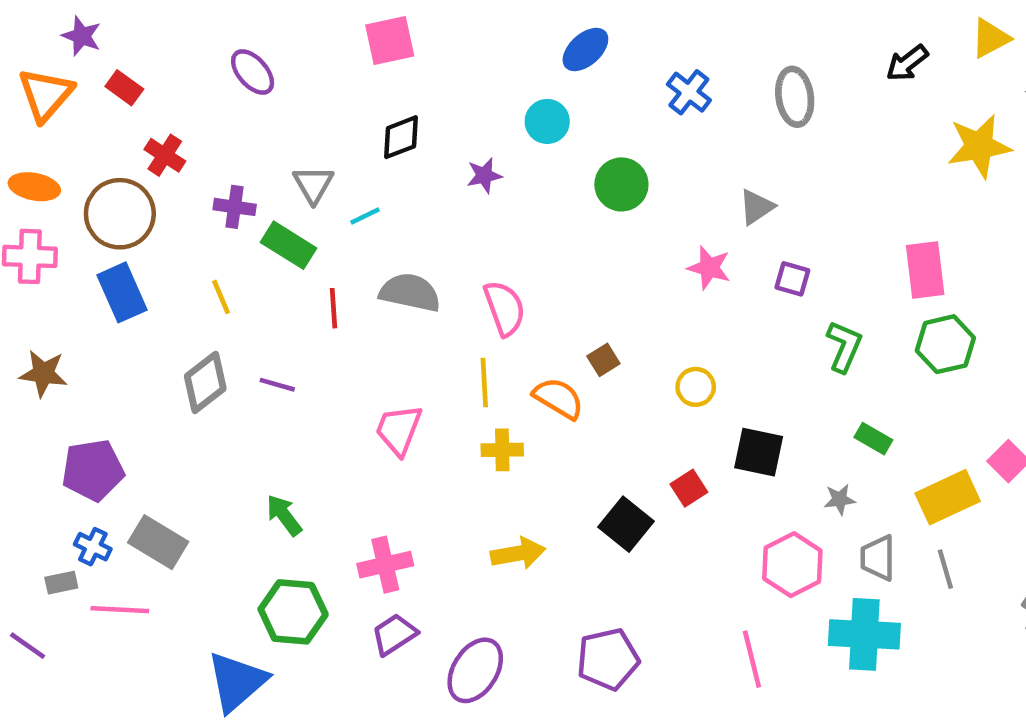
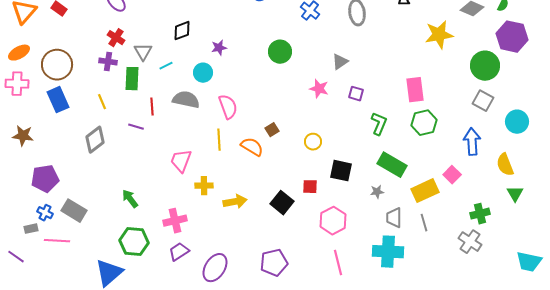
cyan circle: (547, 121) -> (203, 73), moved
red cross: (165, 155) -> (116, 38), moved
orange ellipse: (34, 187) -> (19, 53), turned -40
green rectangle: (289, 245) -> (132, 79), turned 60
purple line: (277, 385) -> (136, 127), moved
green rectangle: (873, 439) -> (392, 165), size x1.8
yellow cross: (502, 450) -> (204, 186), moved
red square: (689, 488) -> (310, 187), turned 35
yellow arrow: (518, 553) -> (235, 202), moved
pink hexagon: (792, 565) -> (333, 221), moved

